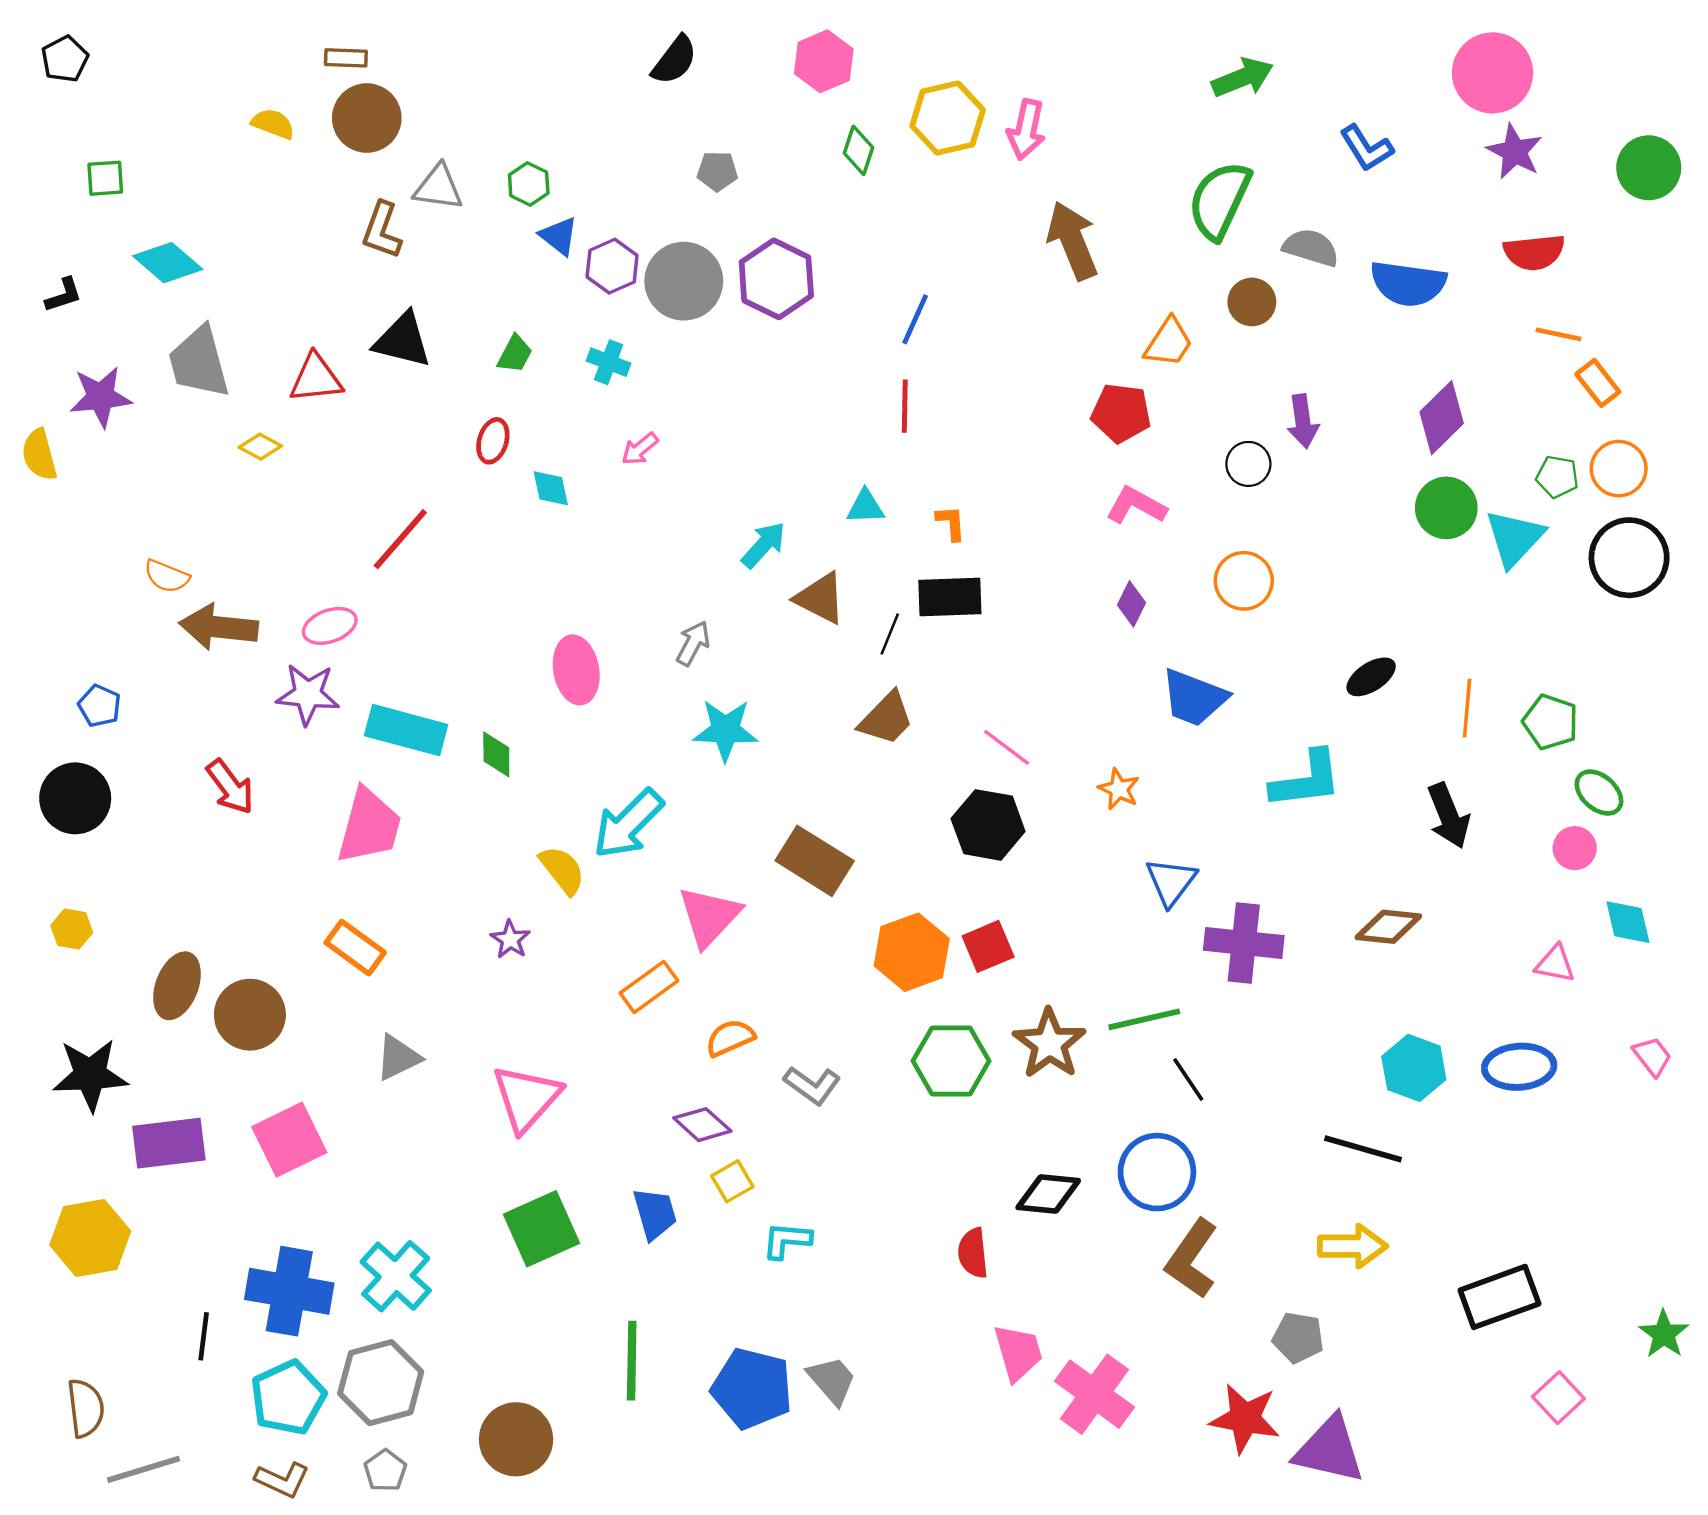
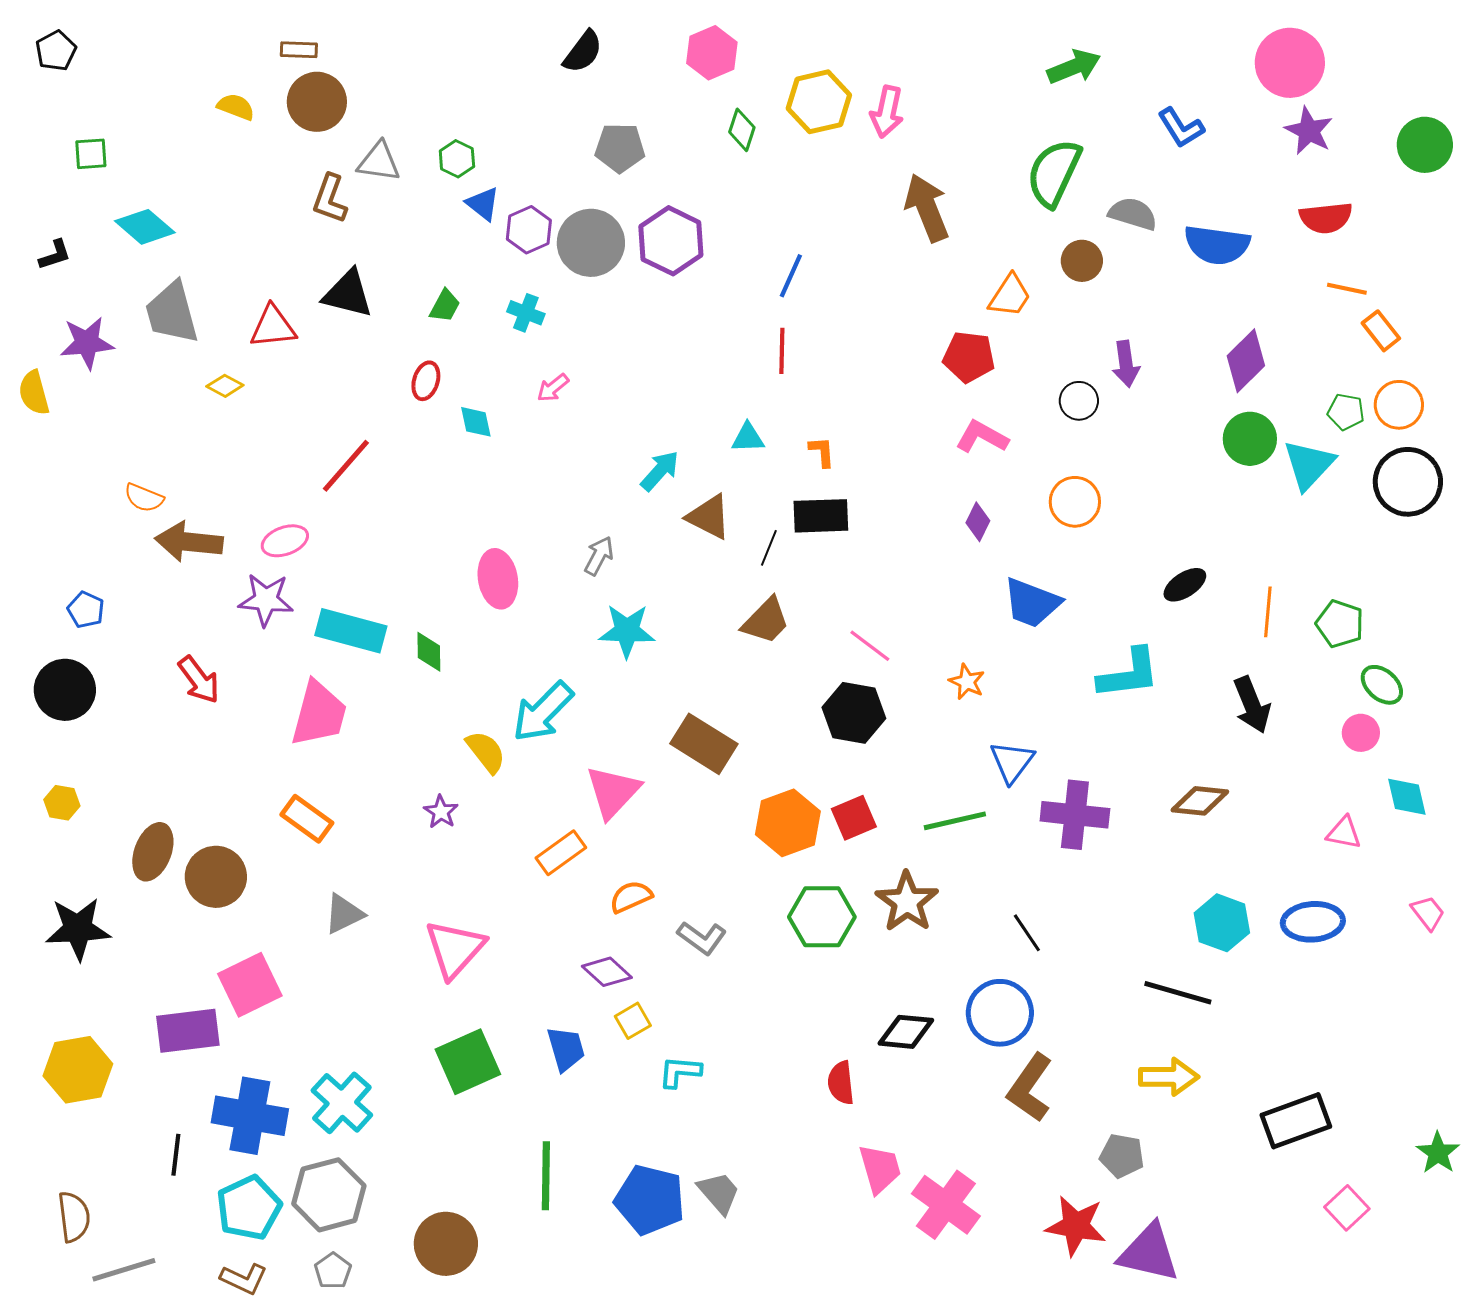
gray pentagon: (717, 171) -> (620, 148), size x1.4
green line: (1144, 1019) -> (955, 821), moved
purple rectangle: (169, 1143) -> (188, 1031), moved

